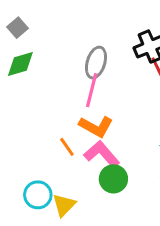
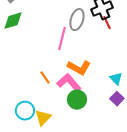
gray ellipse: (96, 63) -> (77, 20), moved
orange L-shape: (96, 127) -> (79, 68), moved

